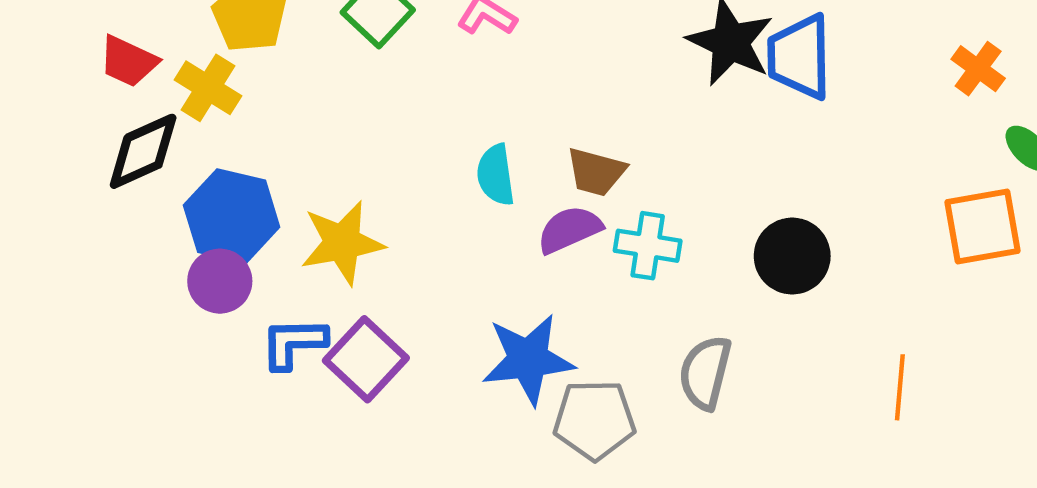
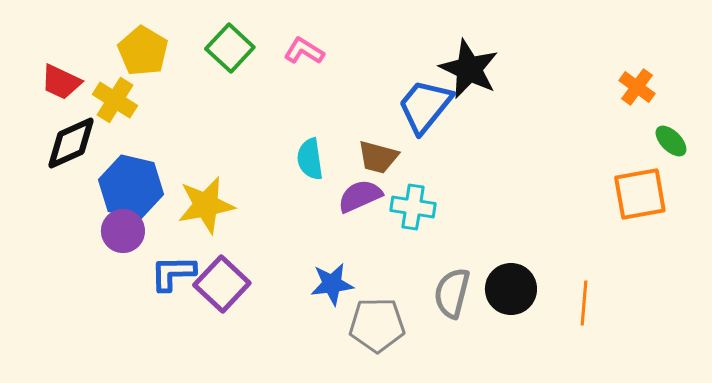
blue trapezoid: (800, 57) -> (425, 106), moved, turned 40
black circle: (792, 256) -> (511, 289), moved
blue star: (528, 359) -> (332, 284), size x0.7

